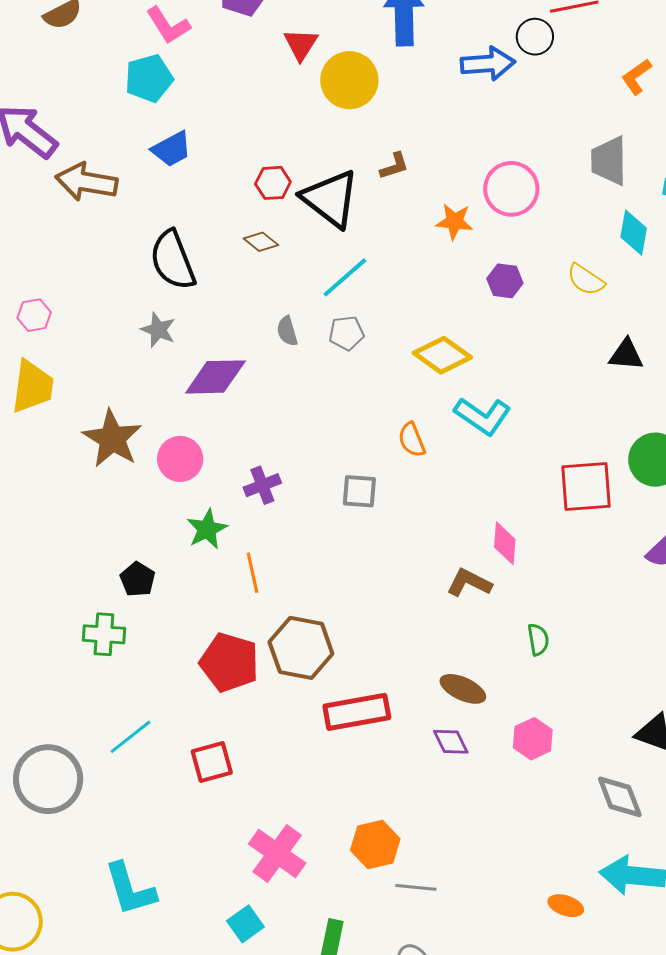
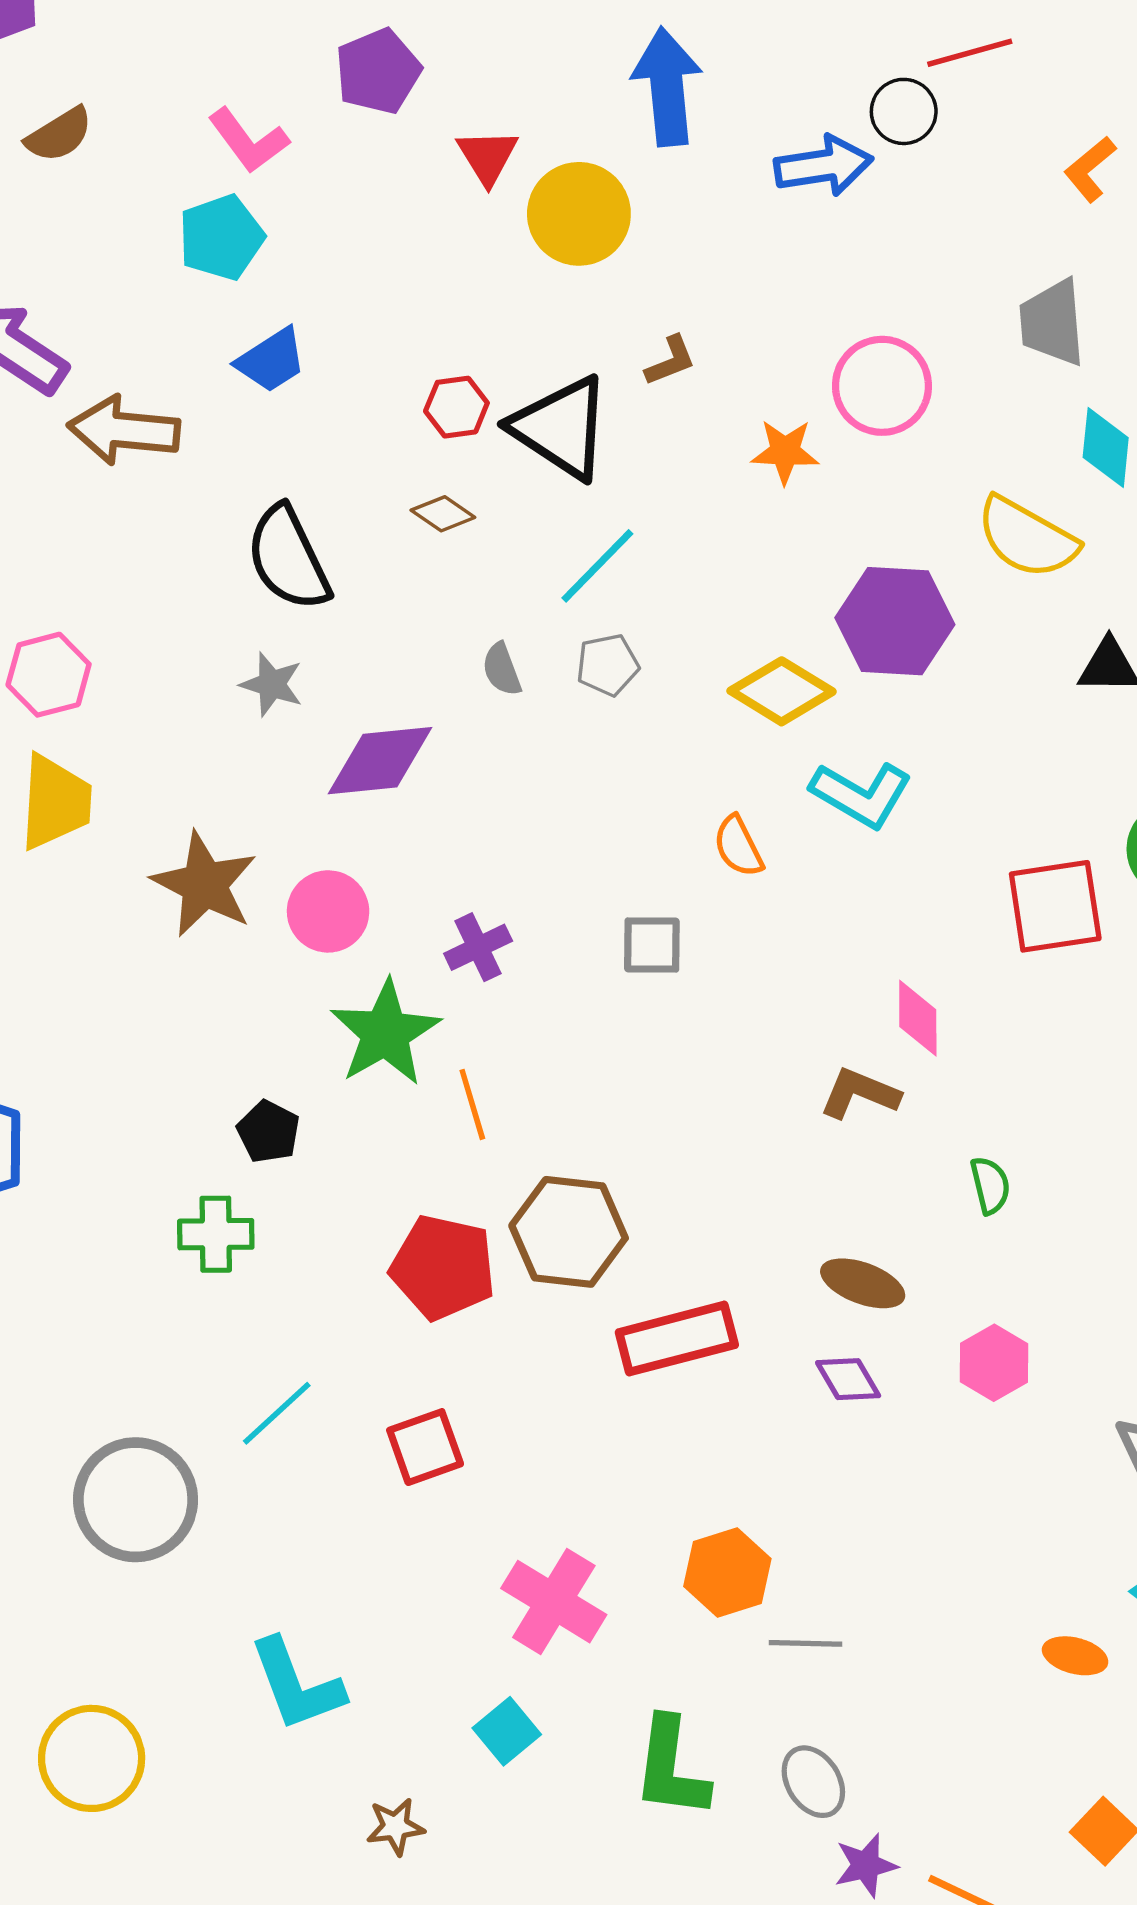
yellow semicircle: (586, 280) -> (1027, 538), size x1.5
purple hexagon: (505, 281) -> (895, 621), moved, size x1.8
pink hexagon: (34, 315) -> (49, 675), size x1.4
green star: (207, 529) -> (385, 1033), size x1.5

